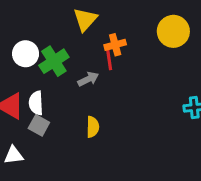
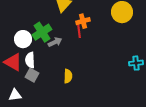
white circle: (26, 54) -> (23, 39), moved
gray arrow: (88, 79) -> (55, 42), moved

